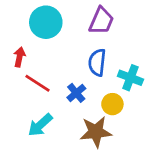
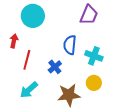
purple trapezoid: (101, 21) -> (89, 15), moved
red line: (37, 83) -> (27, 60), turned 72
yellow circle: (112, 104) -> (94, 83), moved

